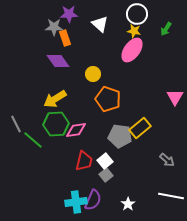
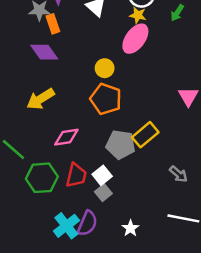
yellow circle: (93, 74) -> (105, 68), moved
green hexagon: (56, 124) -> (42, 178), moved
cyan cross: (76, 202) -> (66, 226), turned -30

